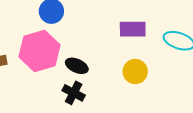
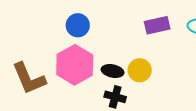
yellow circle: (135, 72) -> (140, 70), moved

